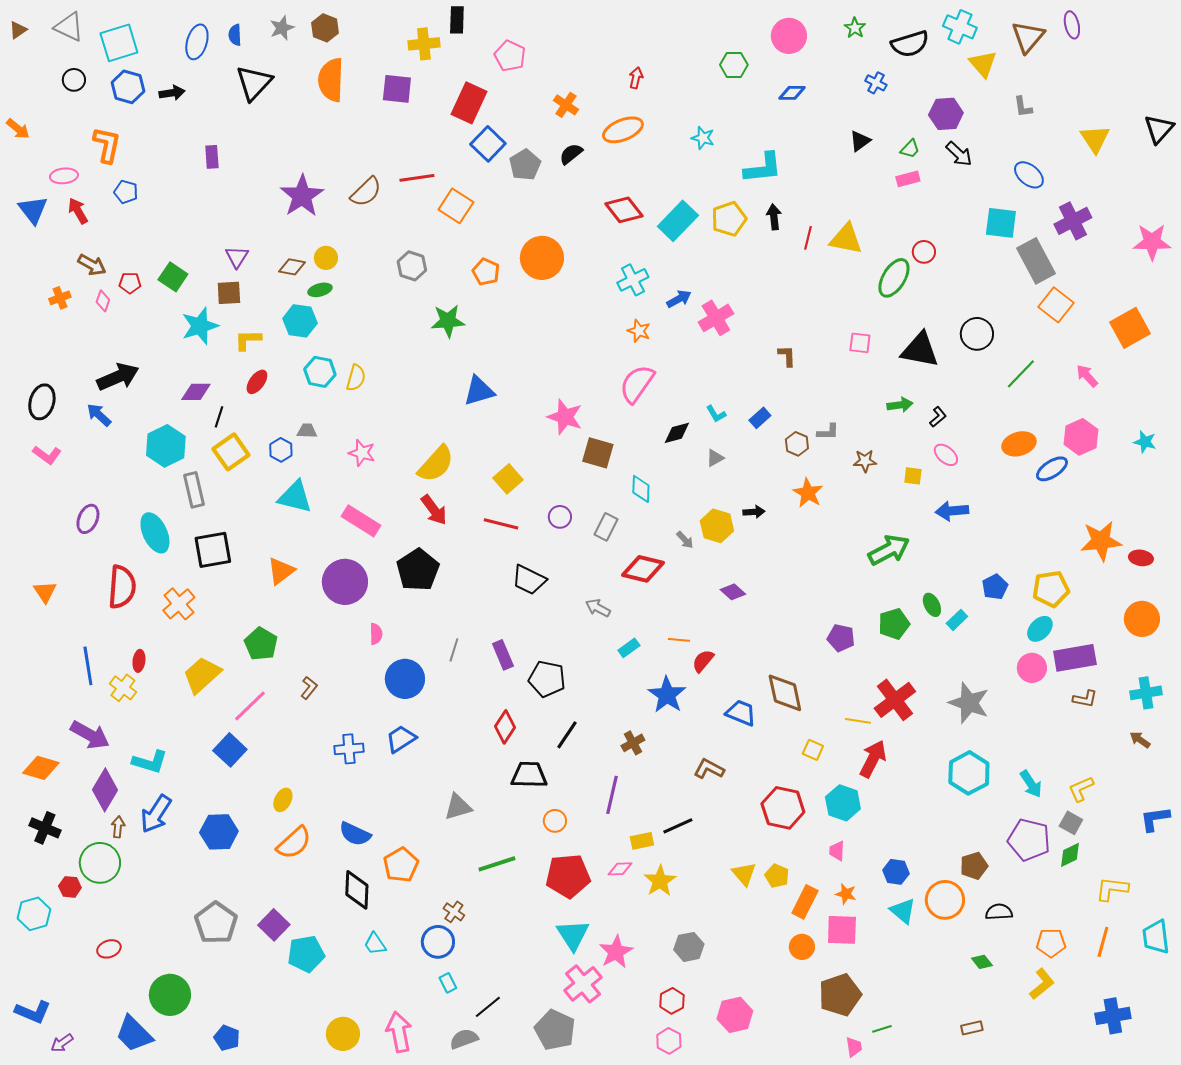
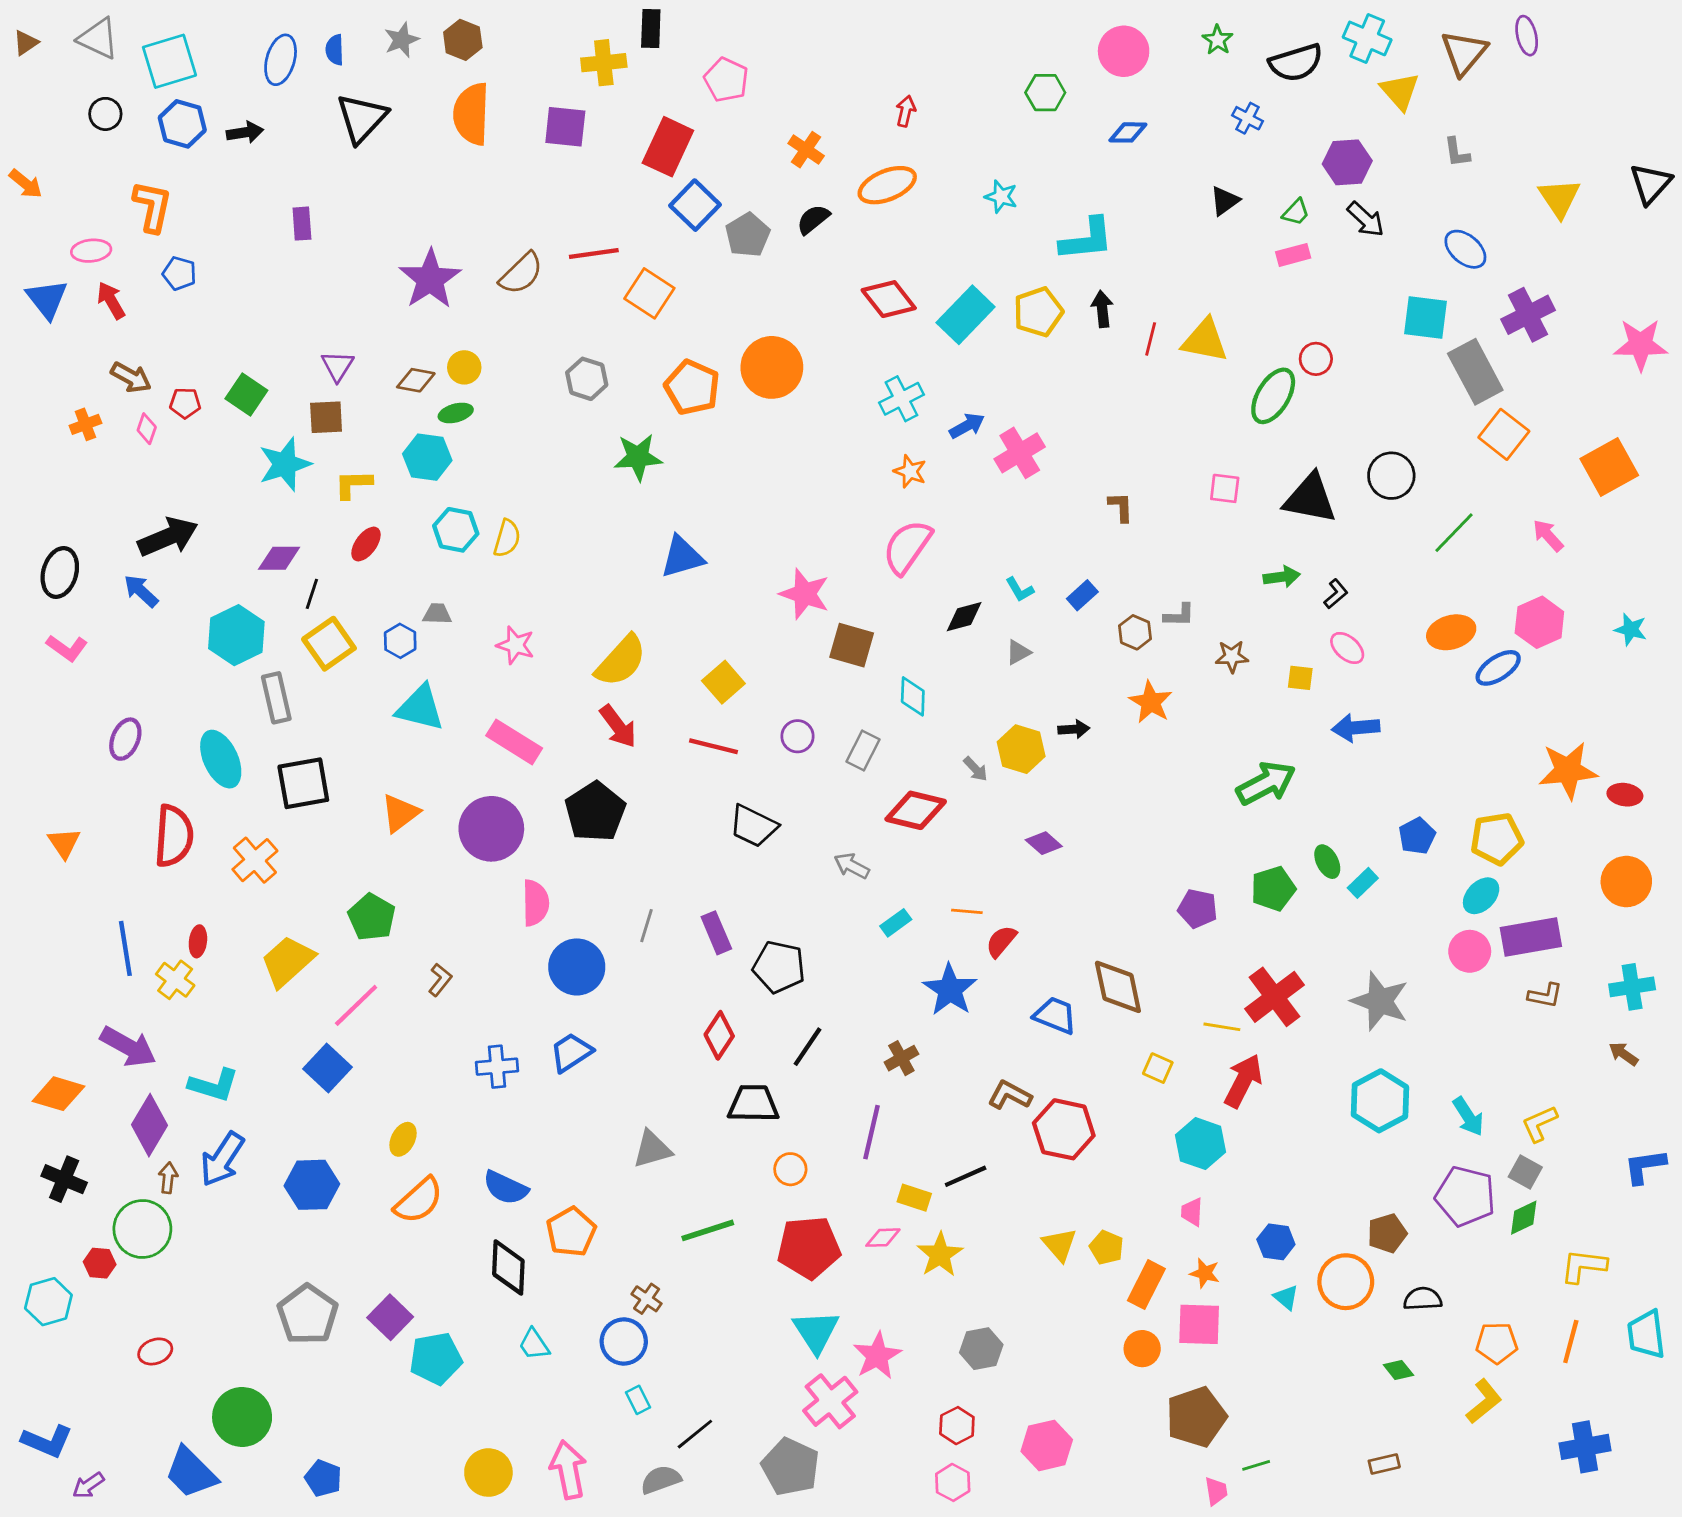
orange pentagon: (486, 272) -> (692, 387), size x1.4
pink semicircle: (376, 634) -> (535, 903), size x1.5
red hexagon: (783, 808) -> (1064, 1129), moved
yellow rectangle: (642, 841) -> (914, 1198), turned 30
cyan triangle: (903, 911) -> (1286, 1297), size x0.7

